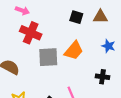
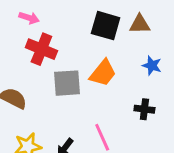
black square: (76, 17) -> (106, 26), size x1.5

